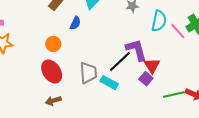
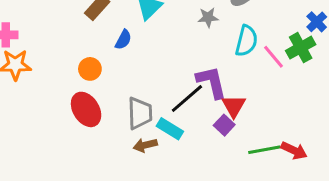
brown arrow: (53, 101) -> (145, 145), moved

